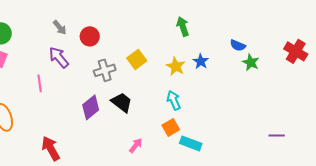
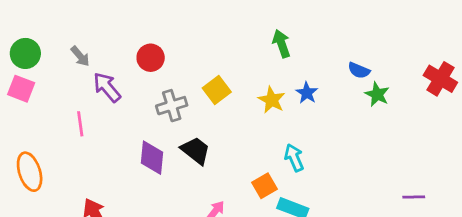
gray arrow: (60, 27) -> (80, 56), moved
cyan arrow: (174, 100) -> (294, 158), moved
purple diamond: (91, 107) -> (152, 158), turned -45

